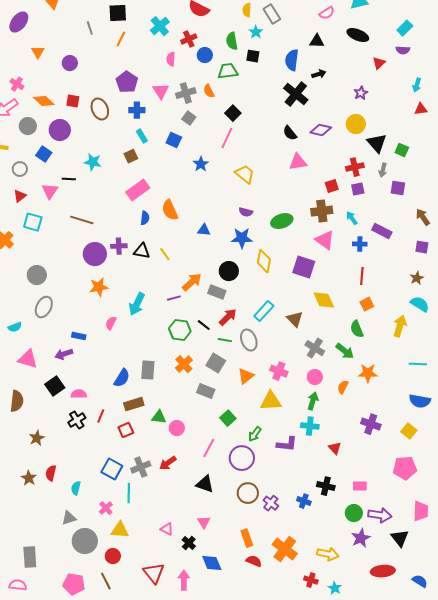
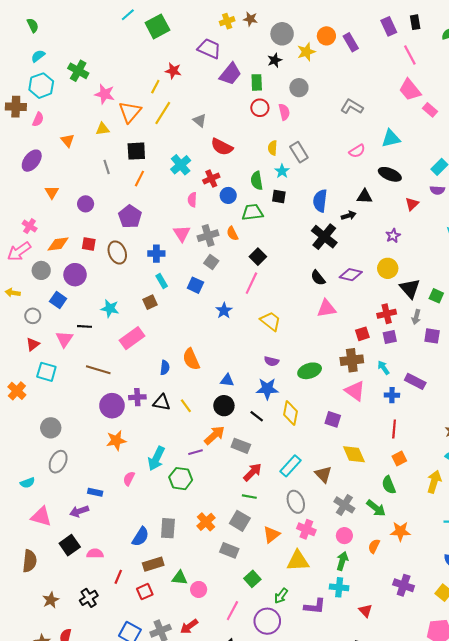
black triangle: (317, 41) -> (364, 196), moved
purple pentagon: (127, 82) -> (130, 217), moved
orange diamond: (44, 101) -> (58, 244), turned -50
pink rectangle: (138, 190) -> (132, 338), moved
purple square: (304, 267) -> (333, 419), size x0.7
black circle: (229, 271) -> (224, 406), moved
black line: (204, 325) -> (257, 416), moved
green hexagon: (180, 330) -> (181, 479), moved
gray ellipse: (249, 340) -> (296, 502), moved
black cross: (77, 420) -> (89, 598), moved

